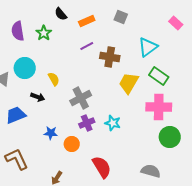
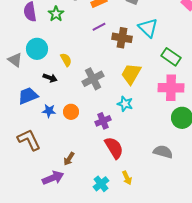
cyan triangle: (148, 47) -> (148, 28), moved, turned -40
yellow trapezoid: (129, 83) -> (131, 74), moved
purple cross: (87, 123) -> (103, 121), moved
blue star: (51, 133) -> (49, 111), moved
orange circle: (72, 144) -> (71, 112), moved

